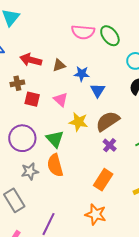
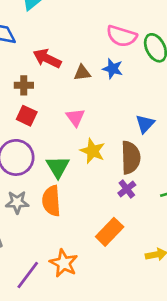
blue star: (82, 74) -> (113, 69), moved
blue triangle: (98, 90) -> (145, 124), moved
red square: (32, 99) -> (27, 116), moved
brown semicircle: (108, 121) -> (131, 158), turned 110
orange star: (96, 214) -> (64, 263), moved

